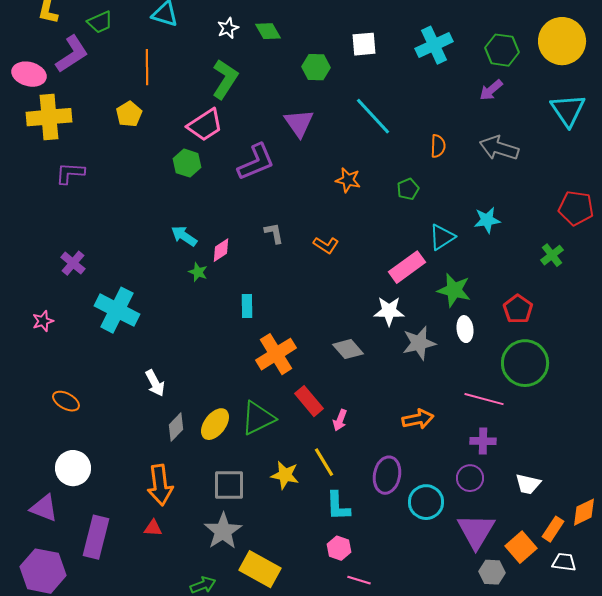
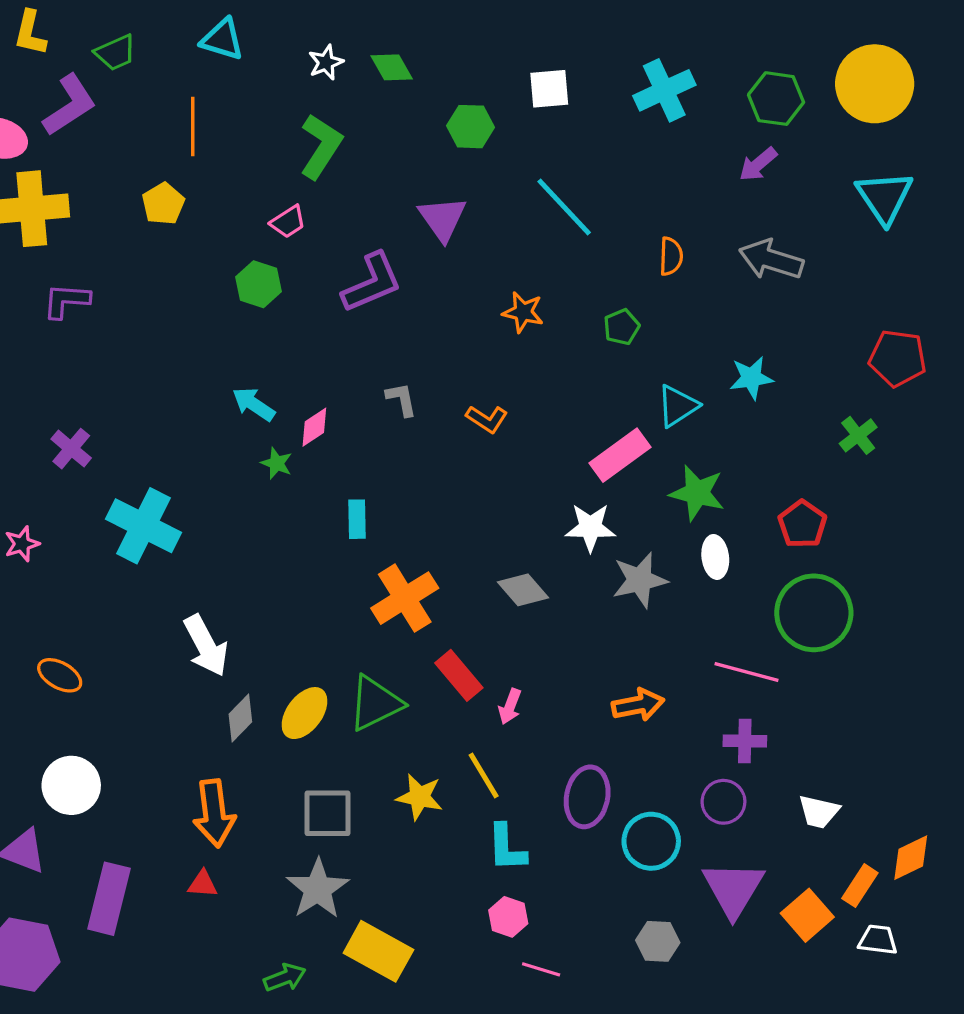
pink trapezoid: (205, 125) -> (288, 222), size x0.6
white arrow: (155, 383) -> (206, 646), size x1.4
gray hexagon: (492, 572) -> (658, 941), moved

